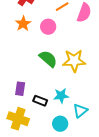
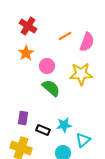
pink circle: (48, 27) -> (47, 66), moved
yellow star: (74, 61) -> (81, 74), moved

